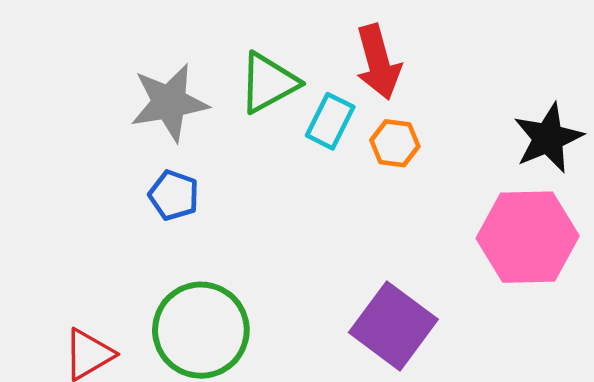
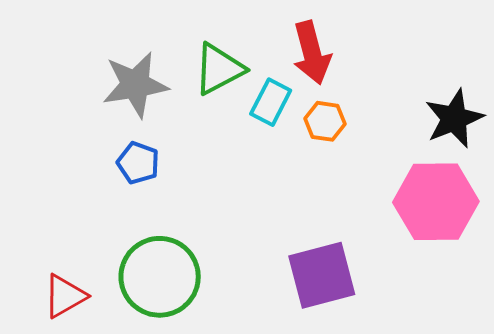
purple square: (393, 326) -> (322, 275), turned 38

